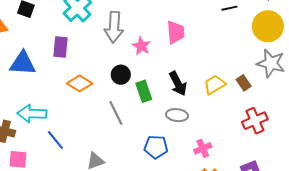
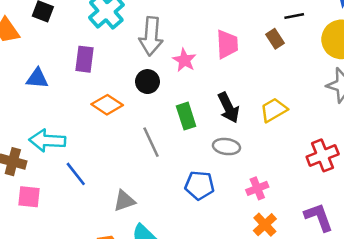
blue triangle: (23, 63) -> (37, 78), size x0.7
black circle: (121, 75) -> (147, 82), moved
brown rectangle: (244, 83) -> (275, 39), moved

